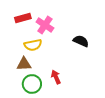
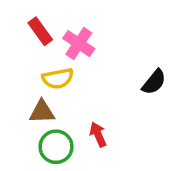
red rectangle: (23, 18) -> (40, 31), turned 70
black semicircle: (81, 41) -> (154, 82), moved, turned 105

